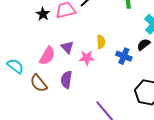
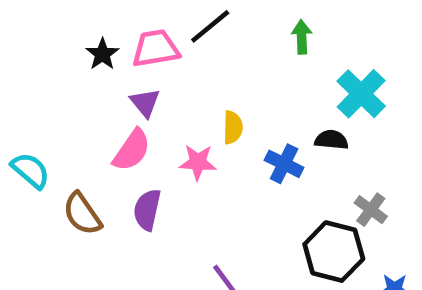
black semicircle: (144, 45) -> (331, 140), turned 40
purple triangle: (67, 47) -> (145, 103), moved
pink semicircle: (47, 56) -> (132, 150), moved

